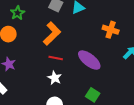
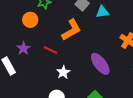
red line: (56, 58) -> (50, 50), moved

